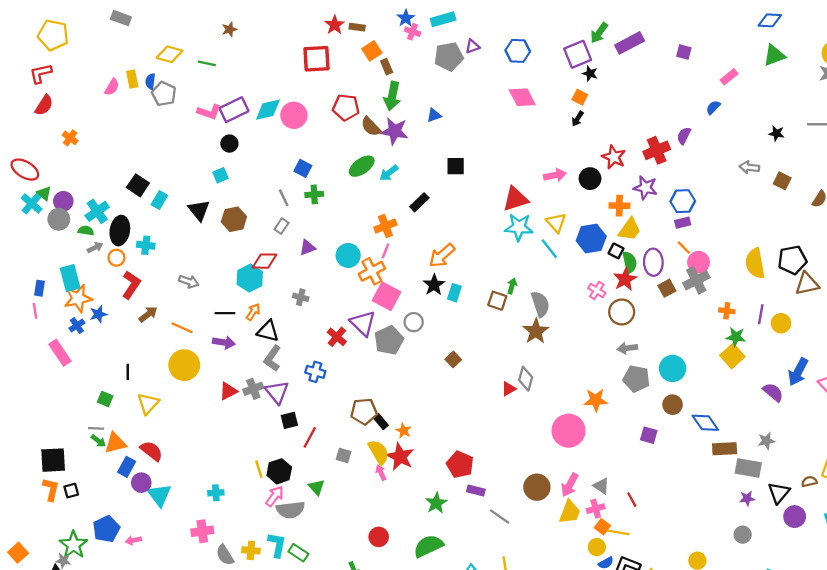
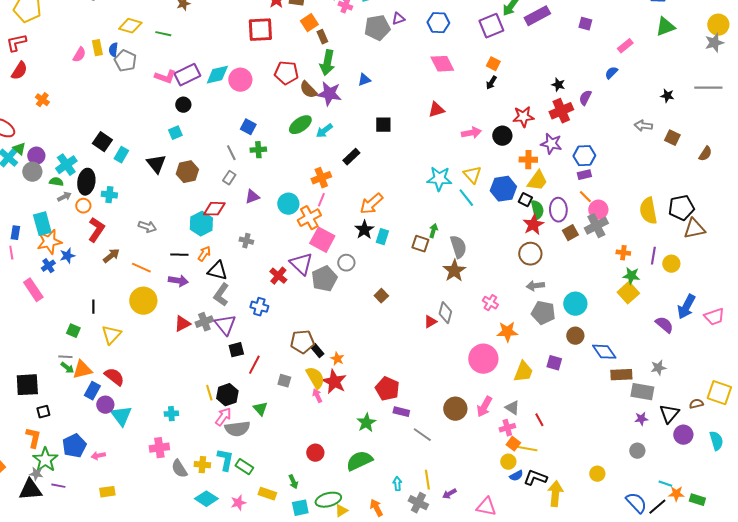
black star: (590, 73) -> (558, 85), moved
red star: (614, 157) -> (523, 117), turned -30
red triangle: (515, 199) -> (436, 110), moved, size x0.7
pink cross: (597, 290) -> (490, 303), moved
orange L-shape: (51, 489) -> (33, 438), moved
yellow trapezoid: (570, 512) -> (523, 372), moved

